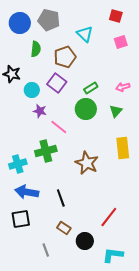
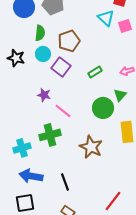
cyan triangle: (85, 34) -> (106, 18), moved
cyan circle: (32, 90) -> (43, 54), moved
green circle: (86, 109) -> (103, 108), moved

